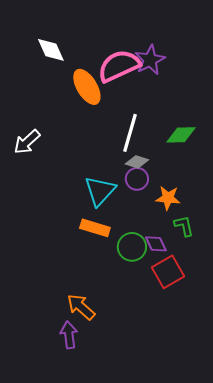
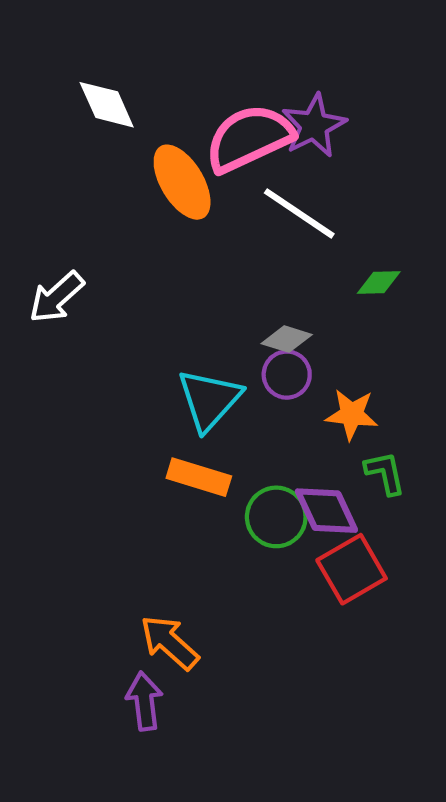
white line: (130, 133) -> (299, 213), moved, turned -72
green diamond: (181, 135) -> (379, 283), size x0.7
purple diamond: (156, 244) -> (326, 511), size x1.4

